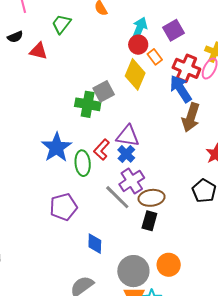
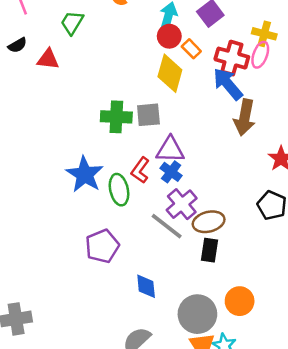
gray square: (104, 91) -> (148, 115), moved, turned 30

